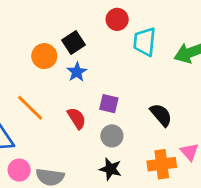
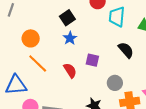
orange circle: (44, 56) -> (31, 38), moved
black semicircle: (161, 115) -> (126, 50), moved
gray circle: (112, 136) -> (115, 83), moved

